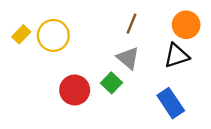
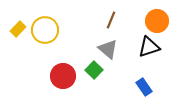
blue rectangle: (171, 103) -> (144, 87), size x0.7

